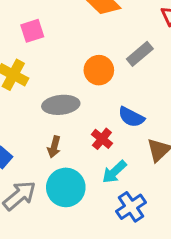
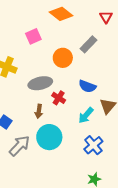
pink square: (32, 31) -> (33, 36), moved
red cross: (102, 139) -> (59, 98), moved
cyan arrow: (114, 172) -> (86, 115), moved

